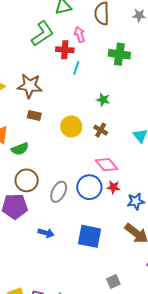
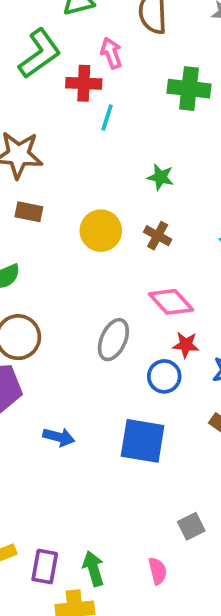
blue circle: (89, 187) -> (164, 376), moved, size x0.7
gray ellipse: (59, 192) -> (113, 340), moved

